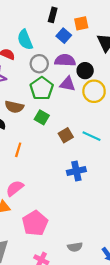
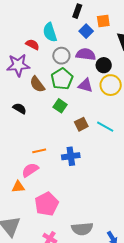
purple triangle: (67, 84) -> (85, 85), moved
brown semicircle: (14, 107) -> (37, 84), moved, turned 36
orange line: (18, 150) -> (39, 151), moved, turned 56
blue cross: (76, 171) -> (71, 156), moved
gray semicircle: (75, 247) -> (82, 229), size x1.5

